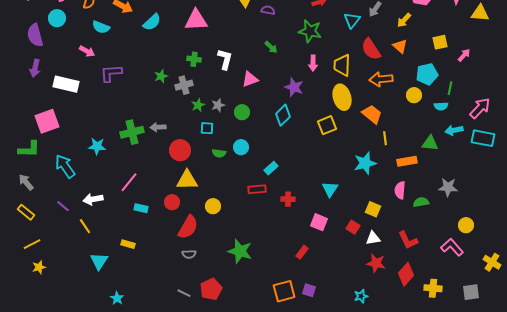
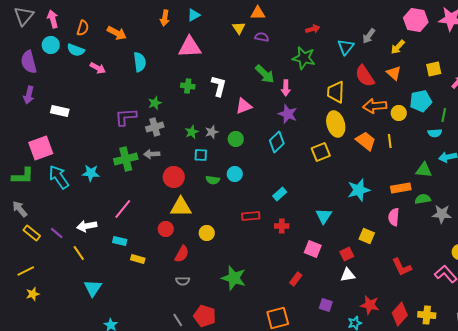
cyan semicircle: (152, 22) -> (140, 62), moved, turned -54
cyan semicircle: (101, 27) -> (76, 50), moved
green arrow: (271, 47) -> (265, 74), size x1.5
pink arrow: (87, 51) -> (98, 68), moved
pink arrow: (313, 63) -> (286, 88), moved
purple L-shape: (111, 73) -> (126, 117), moved
white rectangle: (66, 84) -> (60, 111), size x0.7
gray cross: (184, 85) -> (155, 127), moved
yellow circle: (414, 95) -> (399, 113), moved
yellow line: (385, 138) -> (390, 141), moved
cyan arrow: (65, 166) -> (59, 177), moved
cyan rectangle: (271, 168) -> (280, 194), moved
green semicircle: (421, 202) -> (423, 199), moved
cyan rectangle: (141, 208) -> (120, 241), moved
yellow rectangle: (26, 212) -> (32, 233), moved
red semicircle: (188, 227) -> (182, 254), size x0.7
red square: (353, 227) -> (347, 254), turned 32
white triangle: (373, 238) -> (348, 275), moved
yellow rectangle: (128, 244) -> (138, 259), moved
red star: (376, 263) -> (370, 305), moved
red diamond: (406, 274) -> (400, 314), moved
red pentagon: (211, 289) -> (205, 316), turned -30
purple square: (309, 290) -> (326, 305), moved
gray line: (184, 293) -> (178, 320), turned 32

